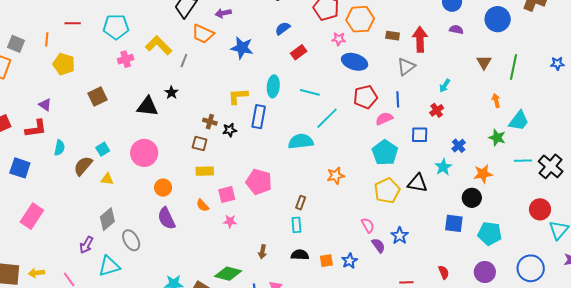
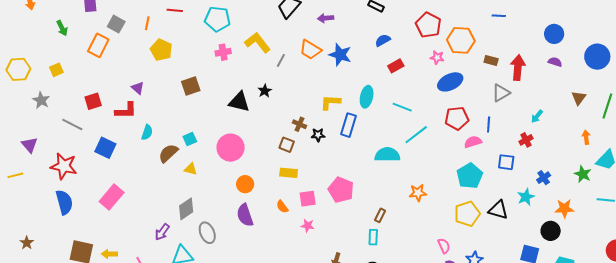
orange trapezoid: (203, 34) -> (310, 50), moved
blue ellipse: (355, 62) -> (450, 82), turned -50

